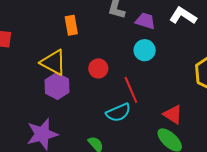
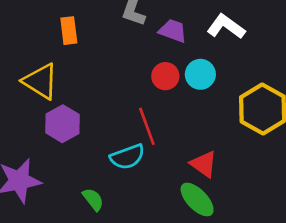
cyan circle: (145, 50) -> (200, 74), moved
red circle: (98, 68) -> (165, 76), moved
purple hexagon: (57, 86) -> (62, 124), moved

